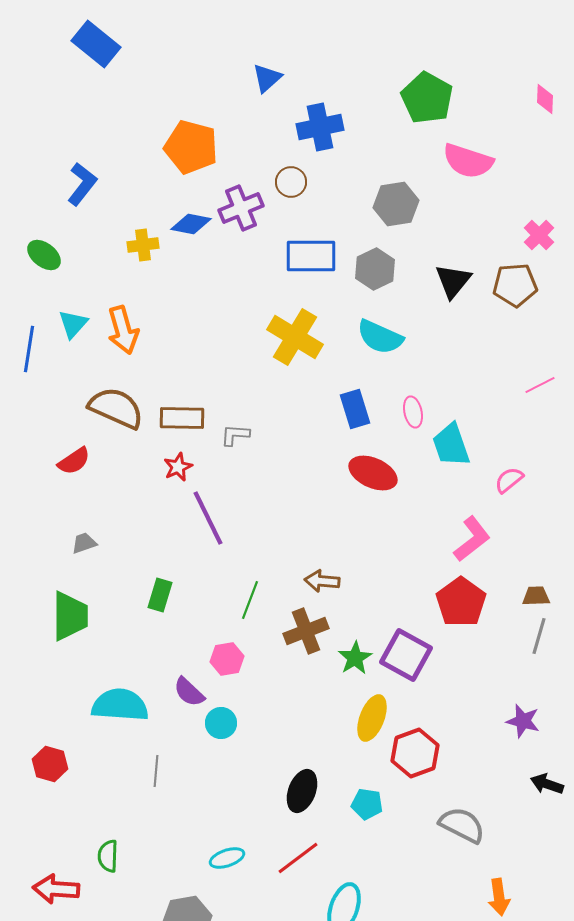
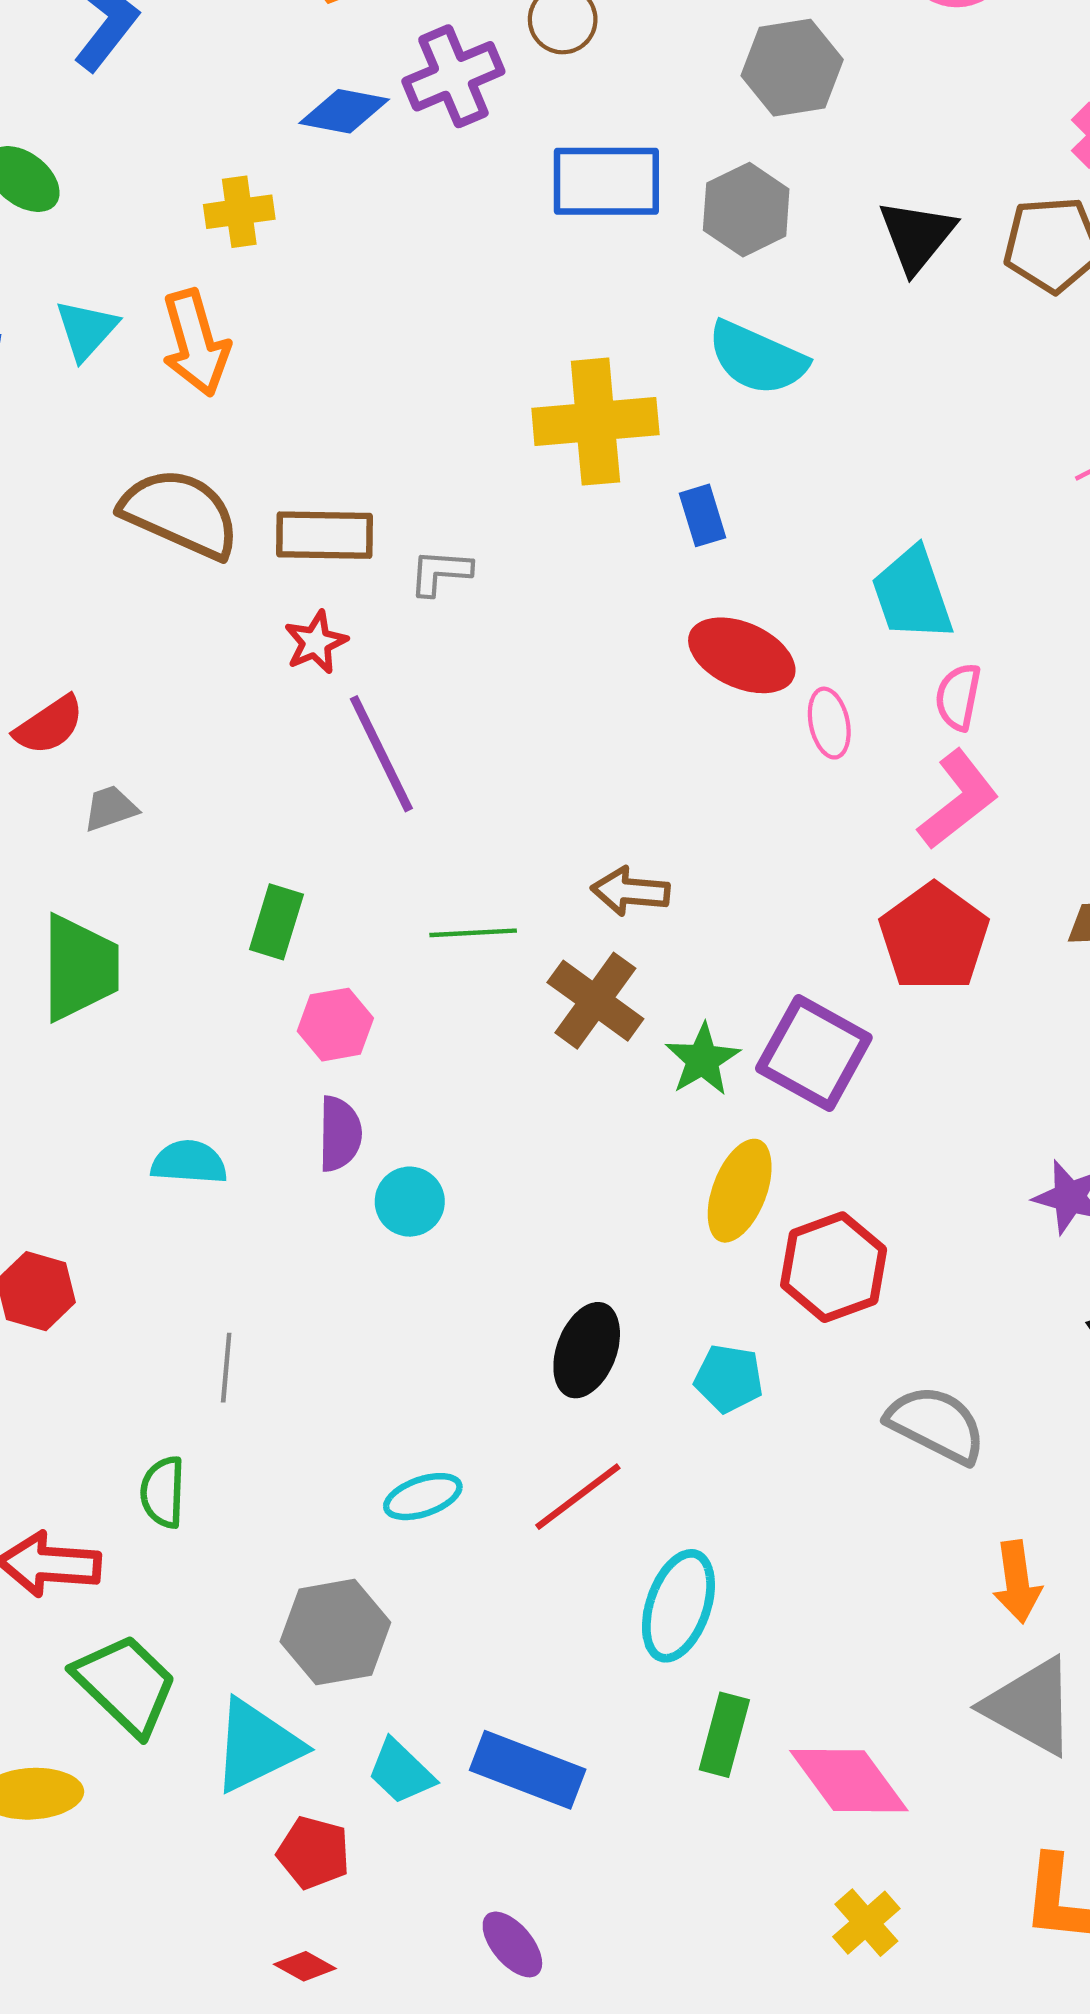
yellow cross: (143, 245) -> (239, 212), moved
yellow cross: (295, 337) -> (595, 422), moved, turned -36
blue rectangle: (355, 409) -> (702, 515), size x0.7
pink ellipse: (413, 412) -> (829, 723), moved
red semicircle: (74, 461) -> (49, 725), moved
pink semicircle: (509, 480) -> (958, 697), moved, turned -40
green line: (250, 600) -> (473, 933), turned 66
brown cross: (306, 631) -> (595, 1001), turned -33
pink hexagon: (227, 659) -> (335, 1025), moved
purple semicircle: (189, 692) -> (340, 1134), turned -132
cyan semicircle: (120, 705) -> (189, 1162), size x0.6
gray line: (156, 771) -> (226, 1368), moved

